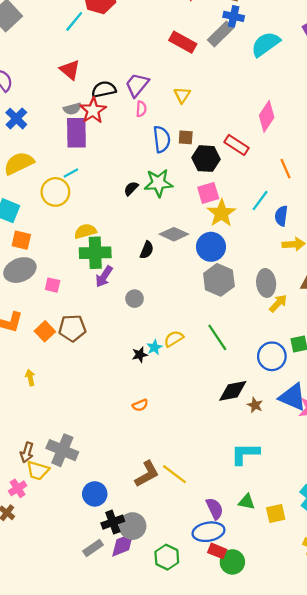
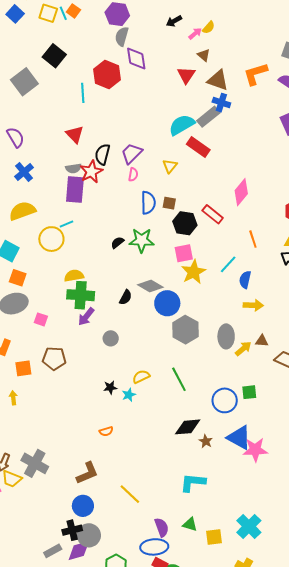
cyan line: (74, 21) -> (83, 93), turned -48
red rectangle: (183, 42) -> (198, 147), moved
cyan semicircle: (265, 44) -> (182, 125), moved
black semicircle: (104, 89) -> (102, 154), turned -70
blue circle: (211, 247) -> (167, 303), moved
yellow arrow: (278, 303) -> (243, 349), moved
orange square: (45, 331) -> (23, 368), moved, turned 30
cyan star: (154, 347) -> (129, 395), moved
brown L-shape: (147, 474) -> (87, 473), moved
blue circle: (95, 494) -> (83, 506), moved

